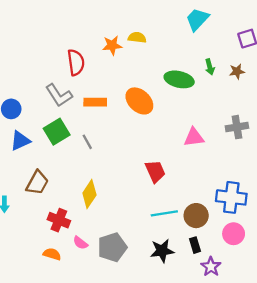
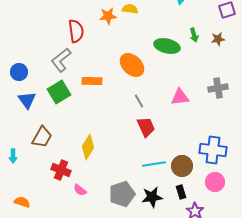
gray L-shape: (59, 95) -> (61, 60), turned 85
orange rectangle: (95, 102) -> (92, 81), moved
blue triangle: (20, 141) -> (27, 100), turned -42
gray line: (87, 142) -> (139, 101), moved
gray pentagon: (112, 247) -> (122, 194), moved
orange semicircle: (52, 254) -> (22, 202), moved

